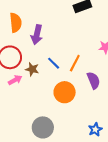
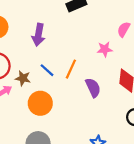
purple arrow: (37, 35) -> (38, 35), moved
orange circle: (65, 92) -> (40, 103), moved

